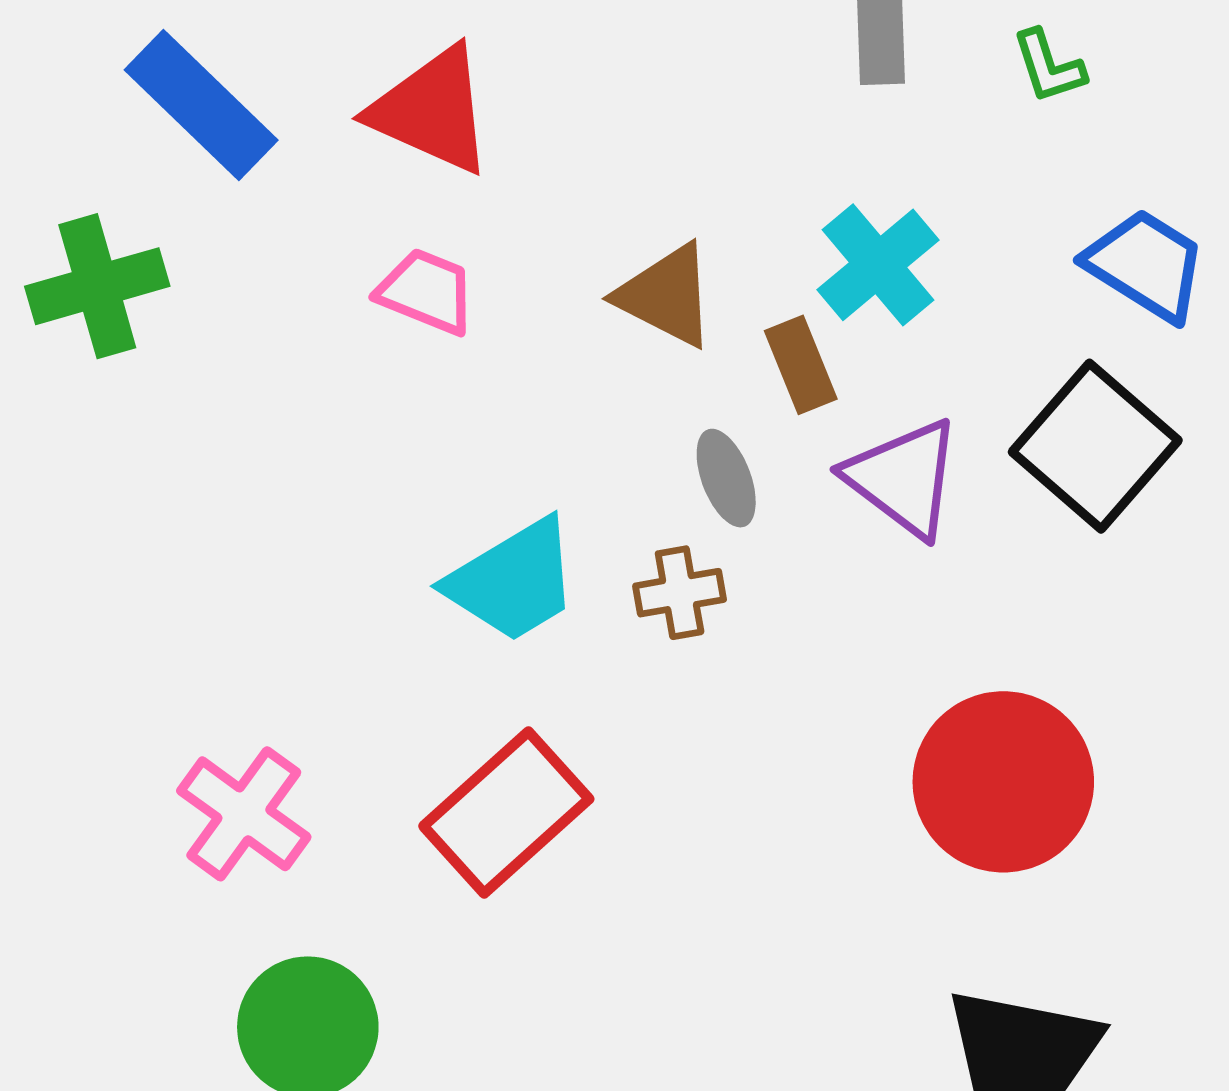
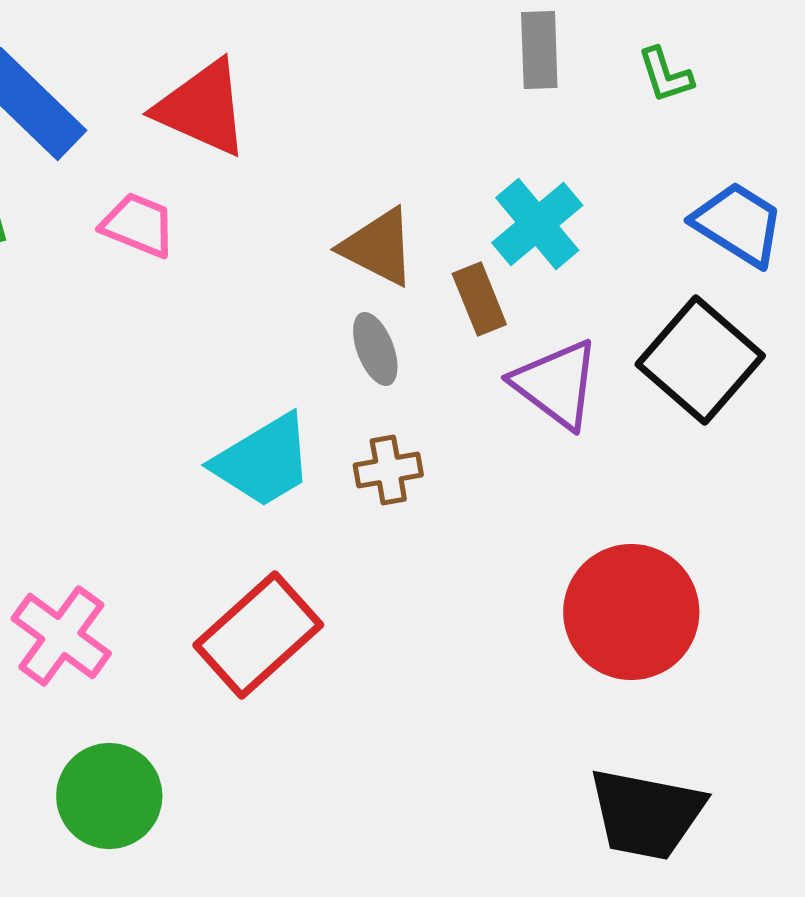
pink trapezoid: (426, 292) -> (138, 225), moved
gray ellipse: (726, 478) -> (375, 349), moved

